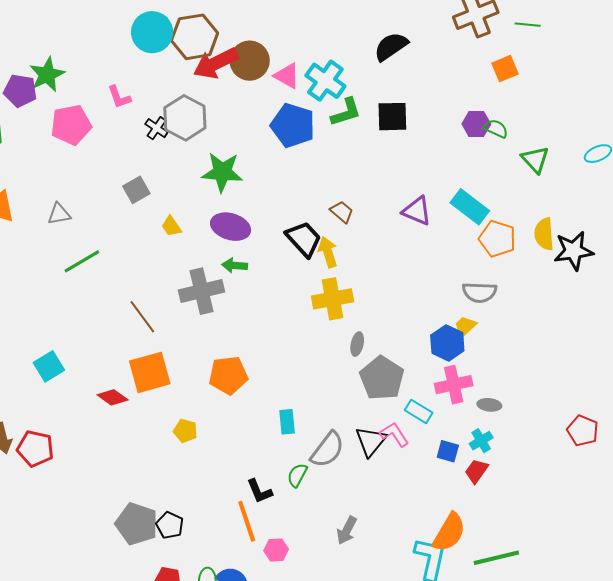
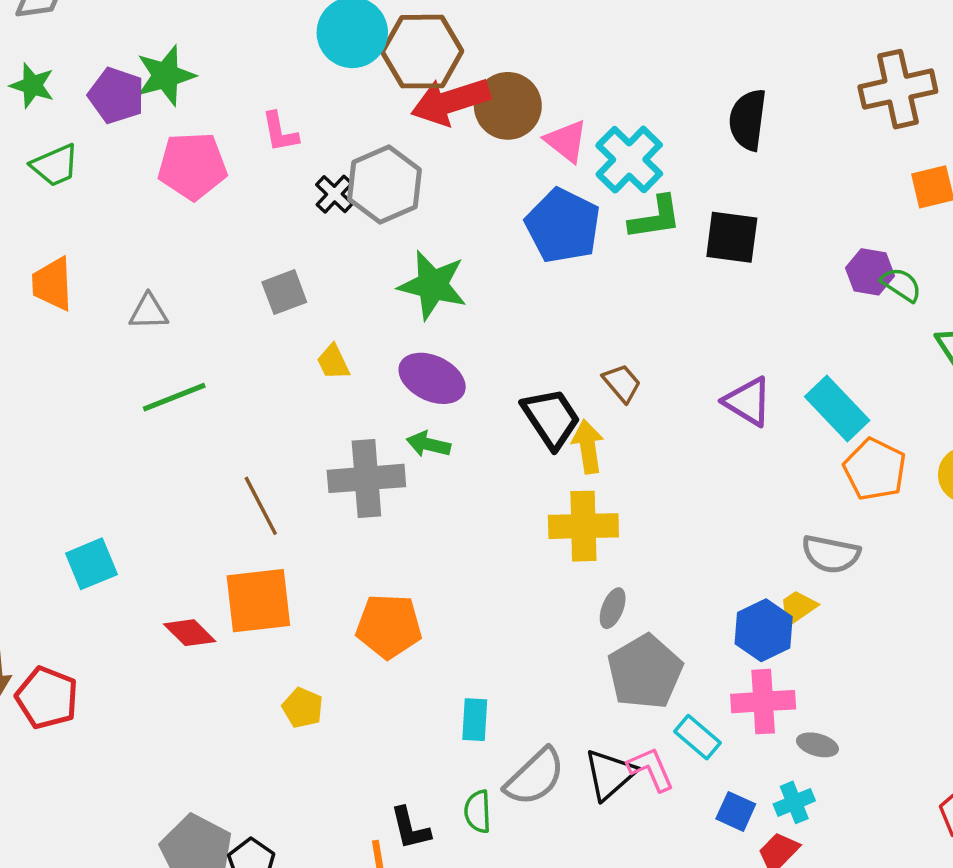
black semicircle: (391, 46) -> (748, 120), turned -57
green semicircle: (297, 475) -> (478, 812), turned -40

